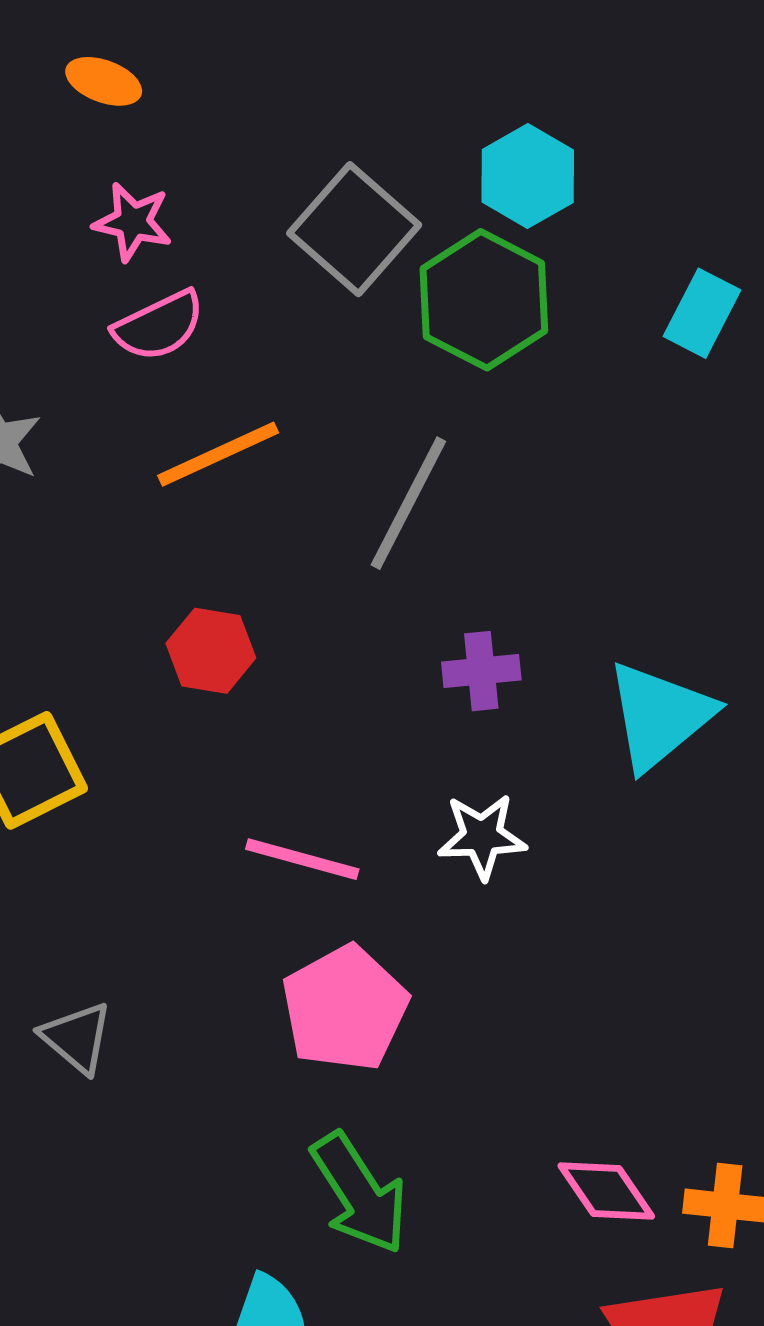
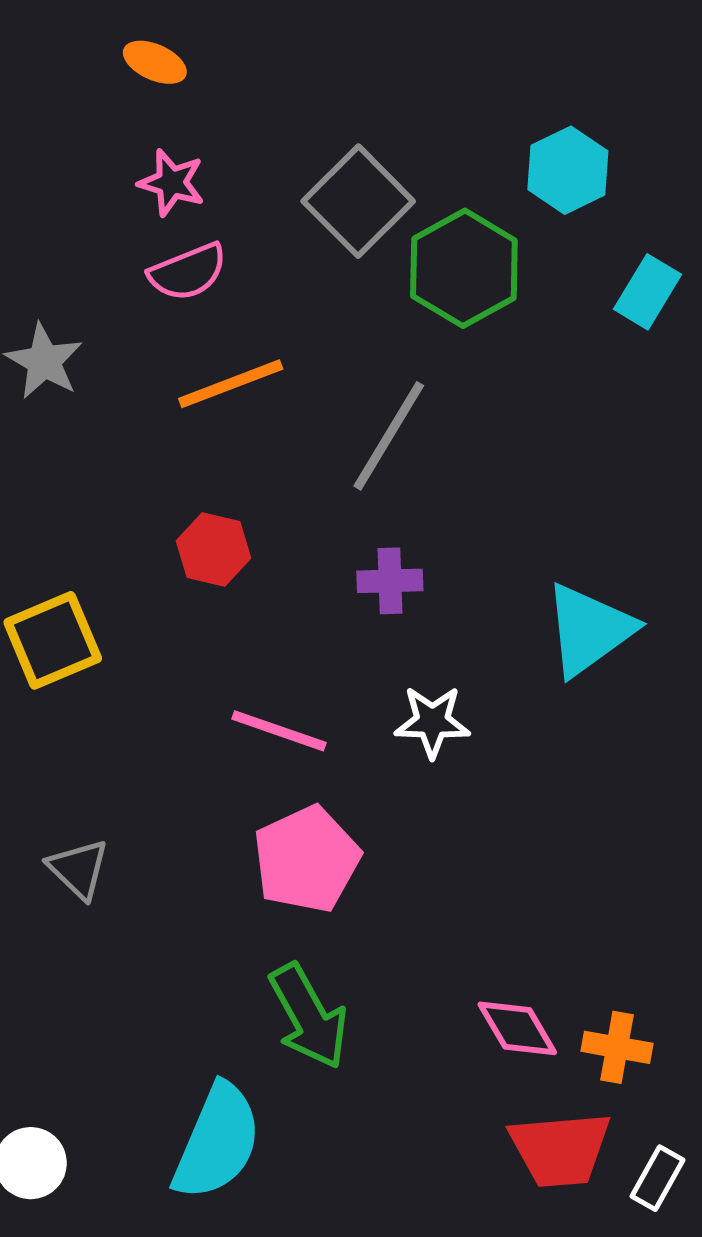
cyan hexagon: (528, 176) -> (568, 170), moved
purple cross: (481, 671) -> (390, 581), moved

